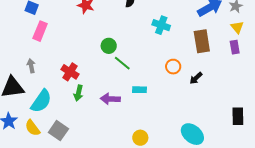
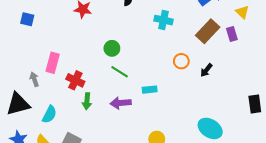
pink rectangle: (40, 31) -> (53, 63), moved
brown rectangle: (202, 41) -> (208, 31), turned 60
purple rectangle: (235, 47) -> (232, 34), moved
green line: (122, 63) -> (120, 72), moved
cyan semicircle: (41, 101) -> (49, 114), size x0.7

